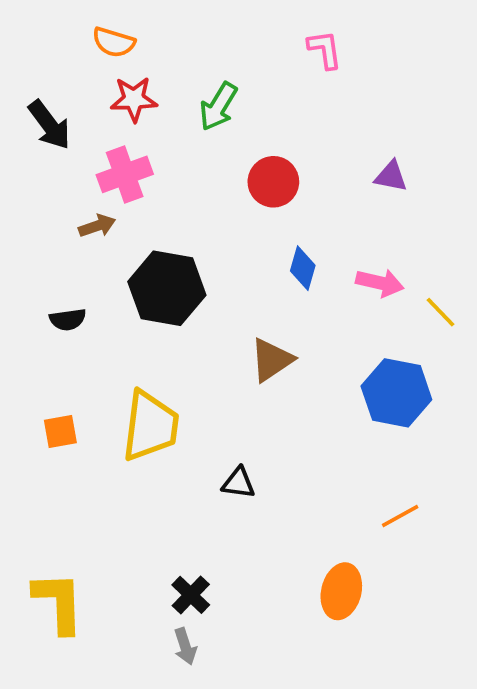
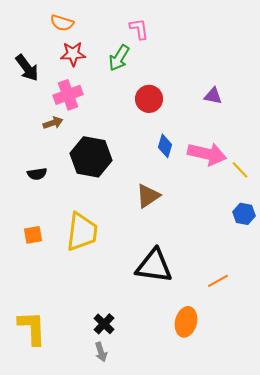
pink L-shape: (325, 50) -> (139, 29), moved
pink arrow: (380, 283) -> (207, 154), size x1.5
blue hexagon: (396, 393) -> (244, 214), moved, size x0.6
black triangle: (238, 483) -> (154, 266), moved, size x2.0

